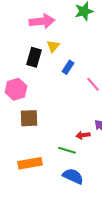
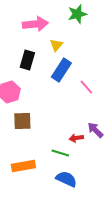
yellow triangle: (53, 46) -> (56, 45), moved
blue rectangle: (68, 67) -> (61, 70), size x1.6

